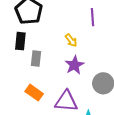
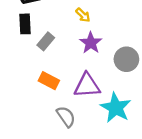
gray rectangle: (36, 58) -> (46, 41), turned 42

